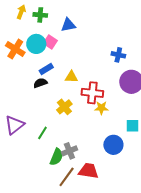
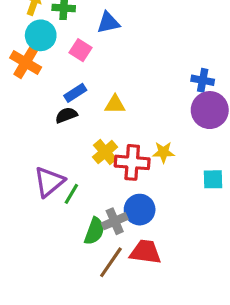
cyan circle: (36, 44) -> (41, 35), moved
blue cross: (118, 55) -> (203, 80), moved
red cross: (92, 93) -> (132, 162), moved
purple triangle: (14, 125) -> (49, 182), moved
blue circle: (113, 145) -> (140, 210), moved

